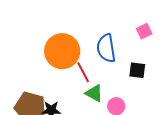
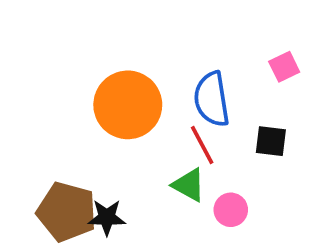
red line: (83, 72) -> (202, 145), moved

